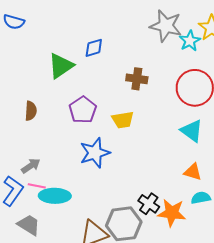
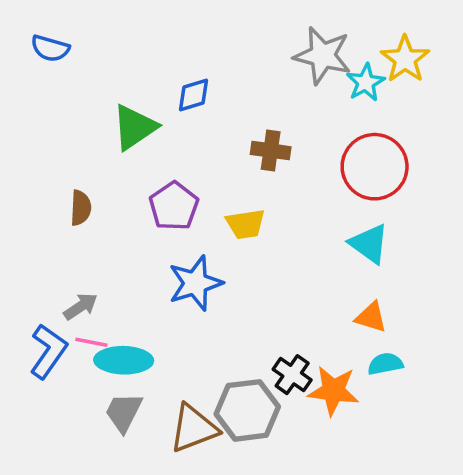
gray trapezoid: (29, 225) -> (124, 412), moved, turned -95

